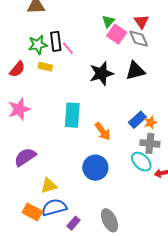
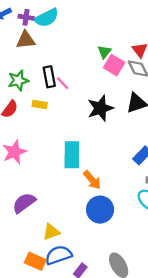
green star: (38, 45) -> (18, 80), moved
orange arrow: (103, 131) -> (92, 180), moved

